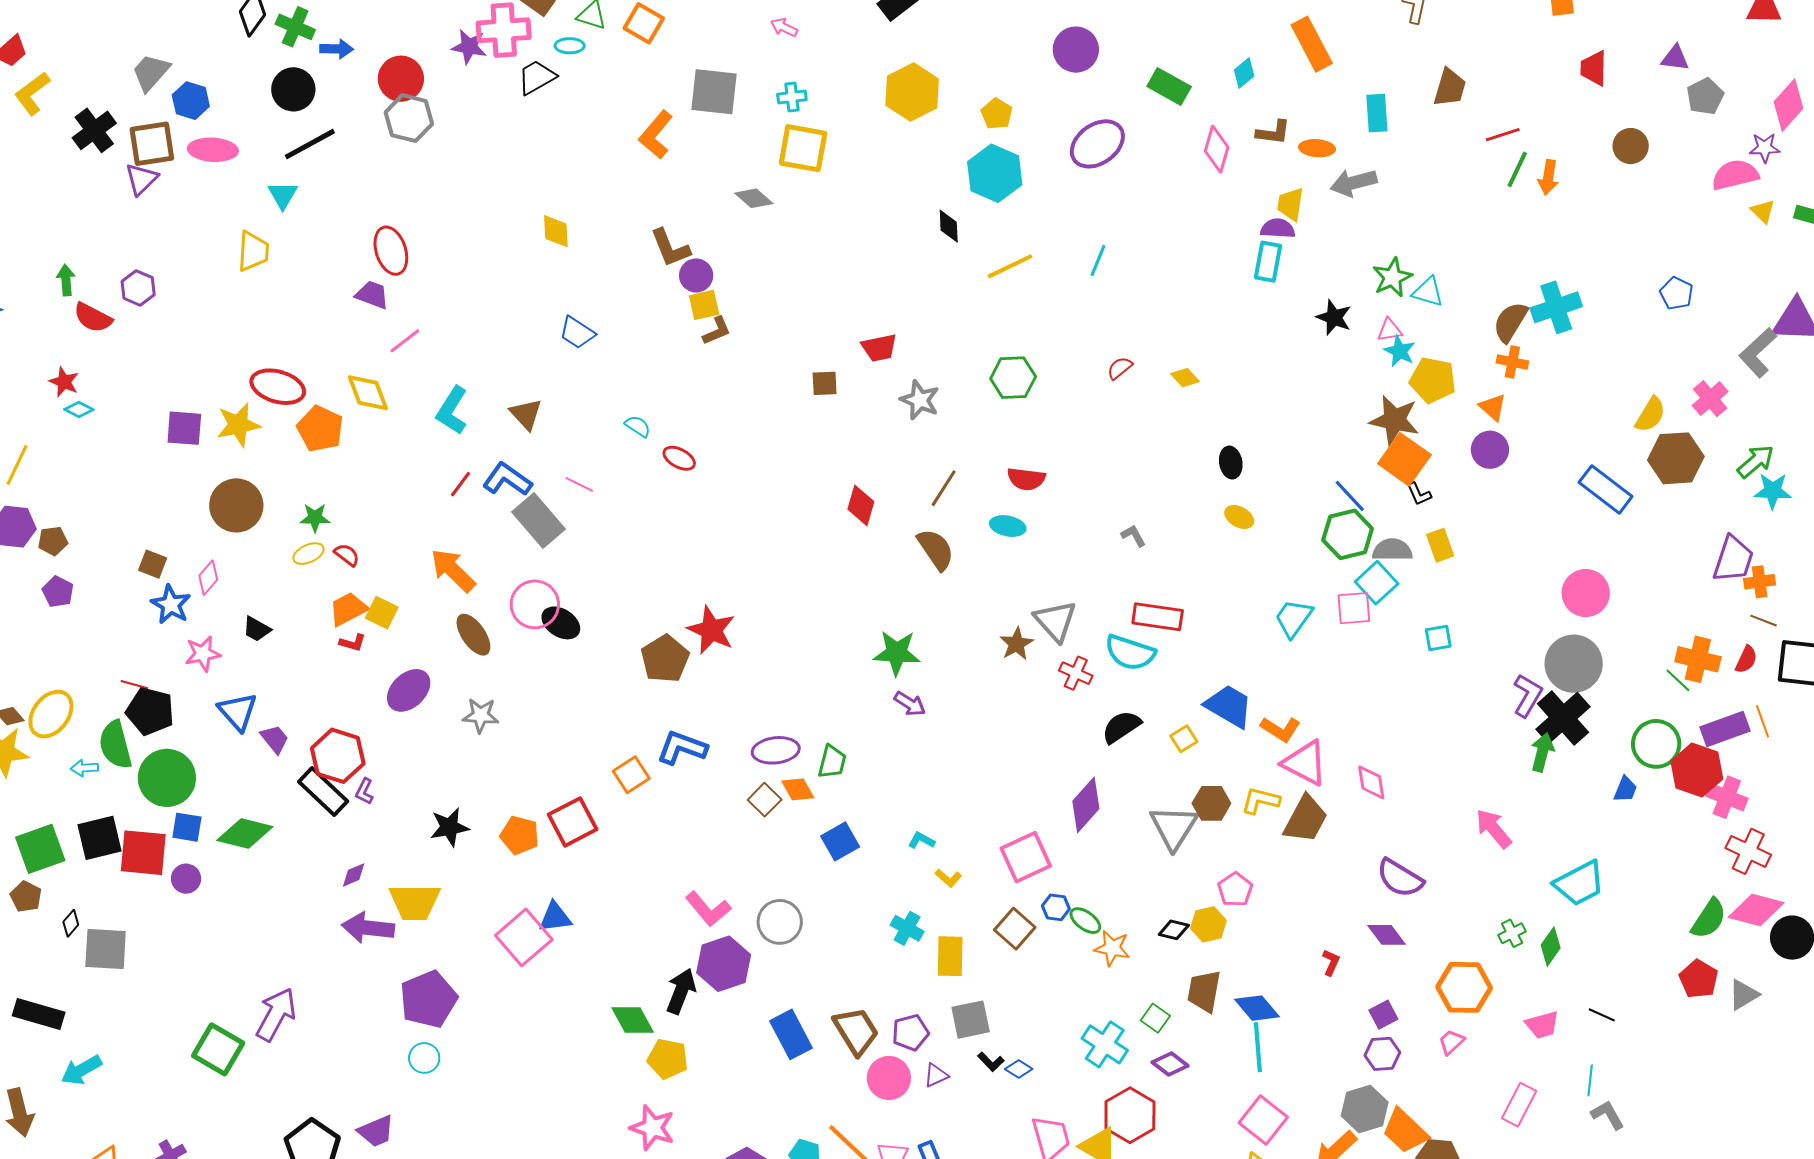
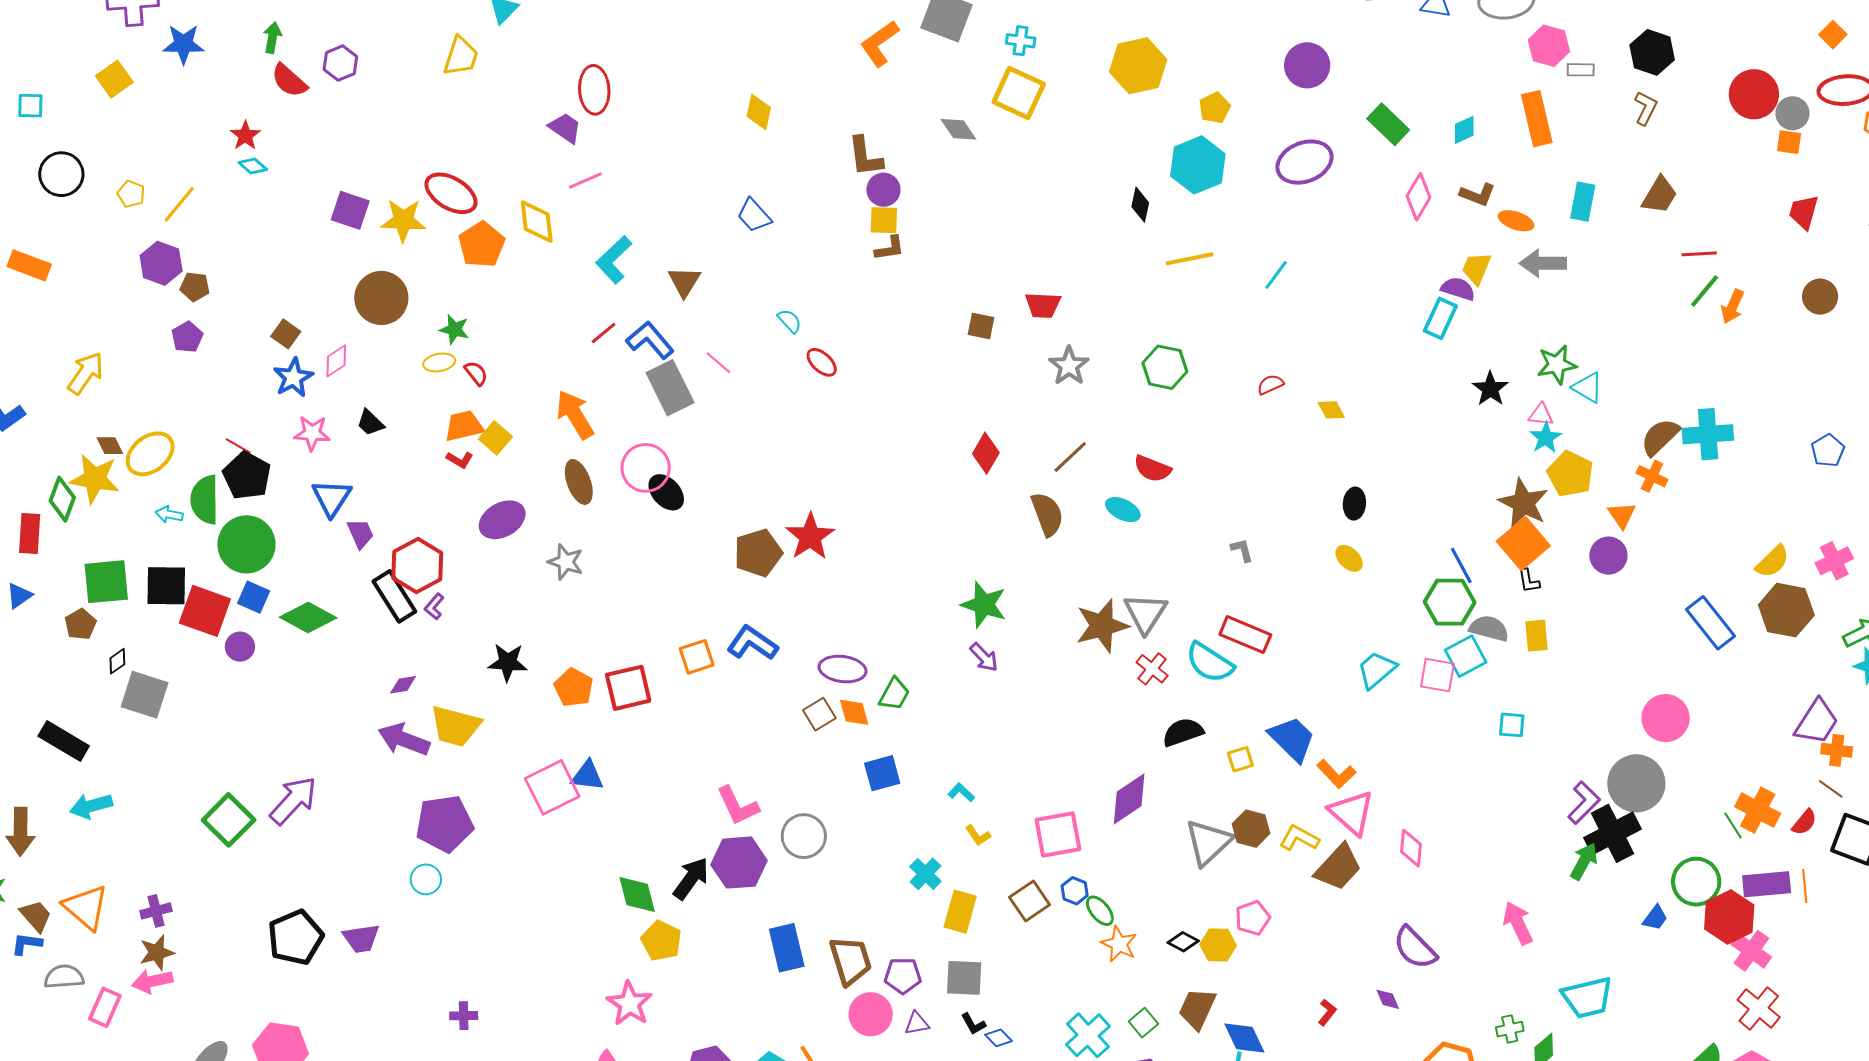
brown star: (1017, 644) -> (1102, 626), size x1.6
purple diamond: (1386, 935) -> (1388, 999), size x0.7

